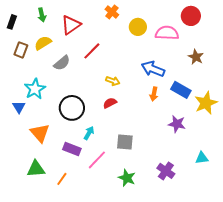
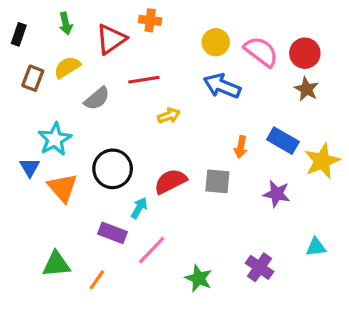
orange cross: (112, 12) -> (150, 20), moved, turned -32
red circle: (191, 16) -> (305, 53), moved
pink semicircle: (167, 33) -> (261, 52), turned 35
red line: (92, 51) -> (144, 80), turned 36
blue arrow: (153, 69) -> (222, 86), moved
yellow arrow: (113, 81) -> (169, 116), moved, turned -40
red semicircle: (110, 103) -> (170, 181), moved, size x1.5
orange triangle: (40, 133) -> (63, 188), moved
gray square: (125, 142) -> (217, 181), moved

